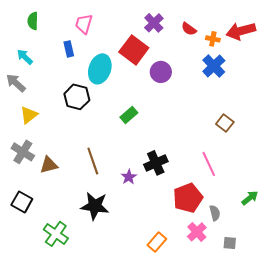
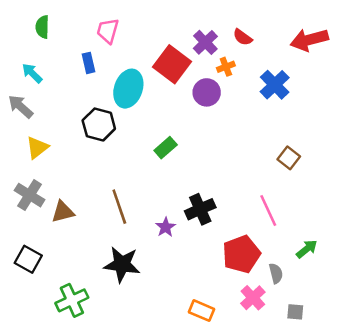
purple cross: (154, 23) -> (205, 42), moved
orange cross: (213, 39) -> (226, 67), moved, turned -32
green arrow: (250, 198) -> (307, 249), moved
green cross: (56, 234) -> (72, 300), turned 30
orange rectangle: (157, 242) -> (201, 311), turned 72

